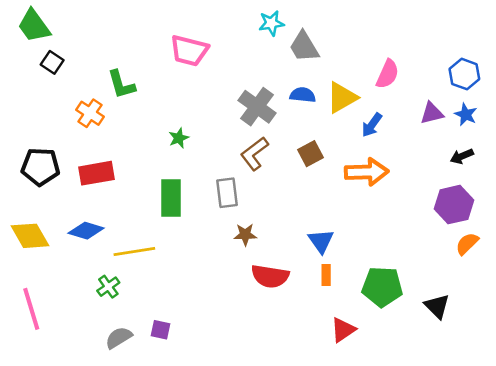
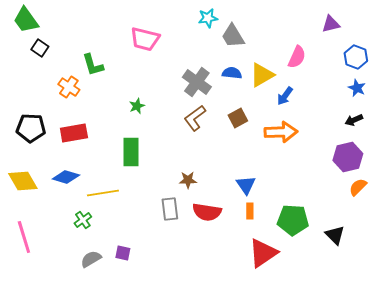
purple triangle: (432, 113) -> (331, 24), moved
gray rectangle: (227, 193) -> (170, 209), moved
red triangle: (343, 330) -> (263, 253), size x1.5

